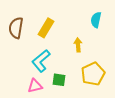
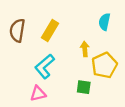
yellow pentagon: (93, 74) -> (104, 65), moved
green square: (59, 80) -> (84, 87), moved

